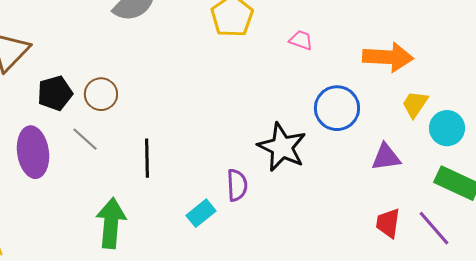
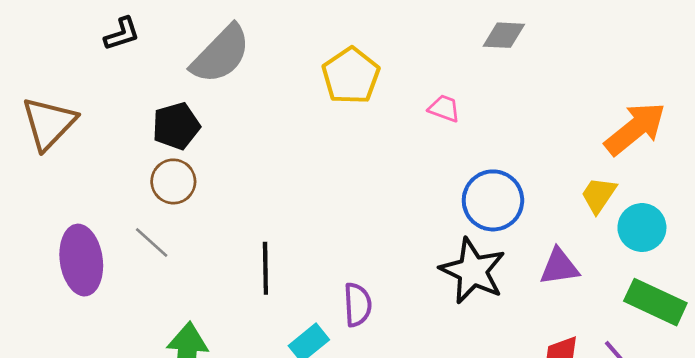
orange arrow: (388, 57) -> (635, 129), moved, turned -42
black pentagon: (55, 93) -> (176, 126), moved
black star: (282, 147) -> (473, 271), moved
black line: (147, 158) -> (265, 268), moved

